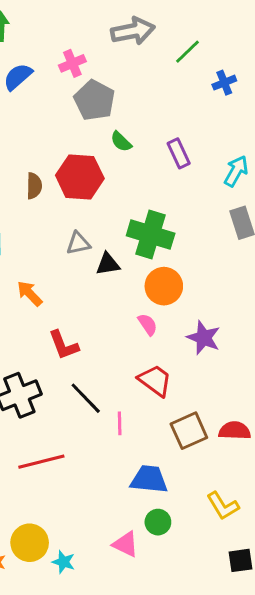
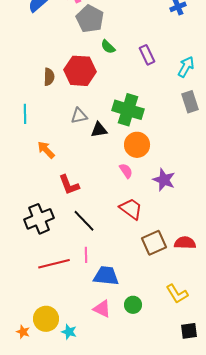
pink line: (120, 423) -> (86, 255), moved
blue trapezoid: (149, 479) -> (106, 276), moved
pink triangle: (125, 544) -> (102, 309), moved

